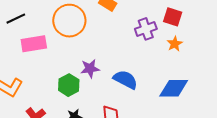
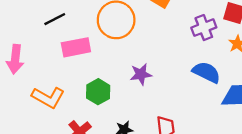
blue semicircle: (125, 80) -> (206, 72), moved
green hexagon: (69, 85) -> (98, 92), moved

